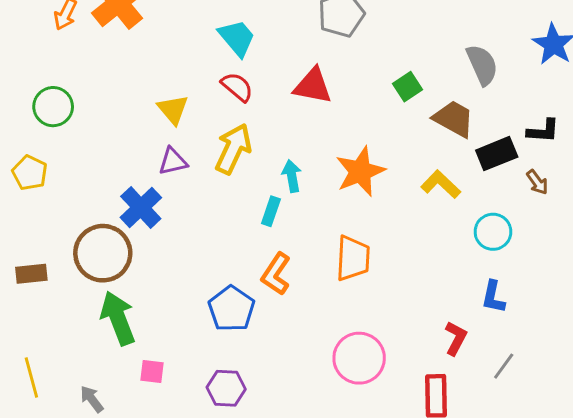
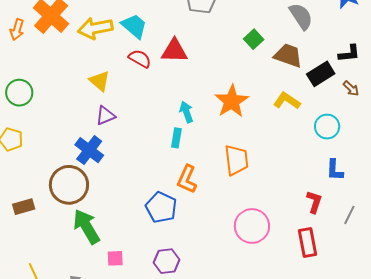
red triangle: (313, 86) -> (174, 51), moved
yellow arrow: (233, 149) -> (95, 28), moved, turned -116

